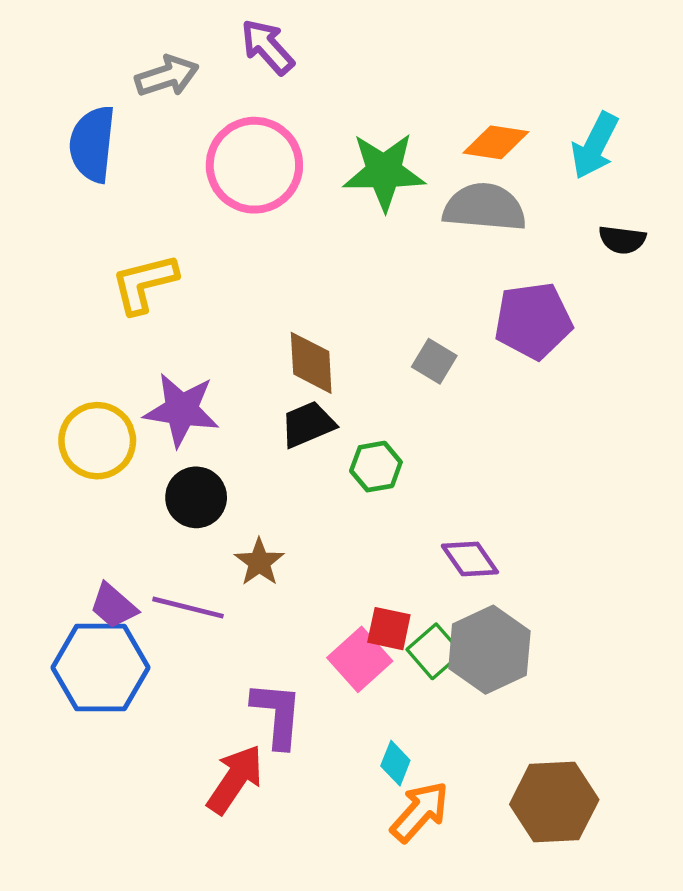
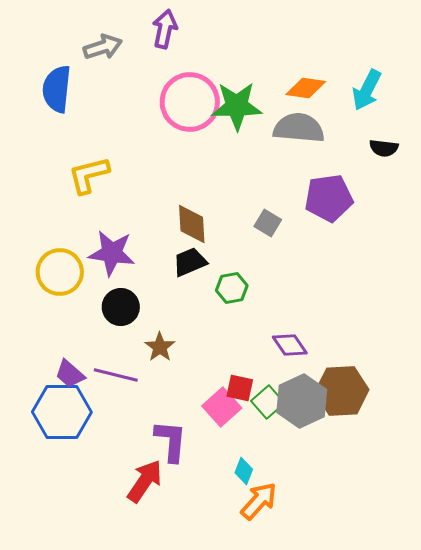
purple arrow: (267, 47) -> (165, 29), turned 54
pink circle: (254, 165) -> (190, 102), moved
brown hexagon: (554, 802) -> (342, 391), moved

